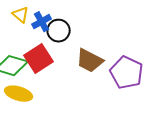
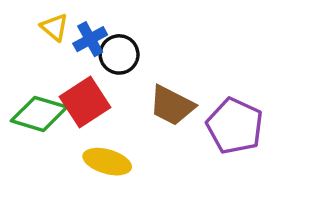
yellow ellipse: (19, 94) -> (107, 162), moved

